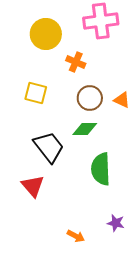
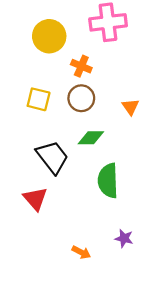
brown circle: (90, 98) -> (81, 98), moved
orange triangle: (122, 100) -> (130, 107), turned 30

